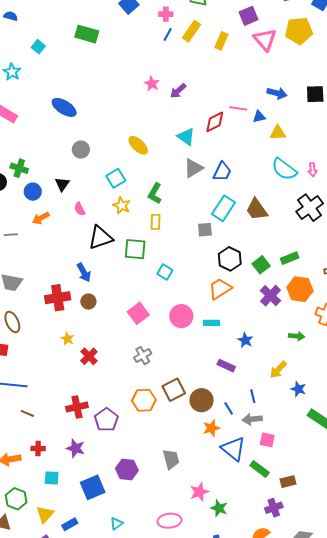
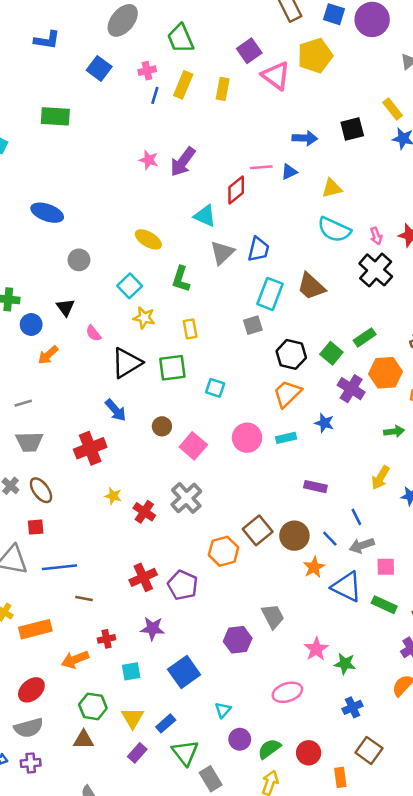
purple arrow: (178, 91) -> (183, 162), size x1.4
yellow triangle: (278, 133) -> (332, 188), moved
pink arrow: (313, 170) -> (376, 236), moved
green L-shape: (155, 194) -> (181, 279), moved
gray line: (11, 235) -> (23, 403), moved
brown circle: (88, 302) -> (162, 426), moved
blue star: (245, 340) -> (324, 423), moved
gray cross: (143, 356) -> (186, 498), moved, size x1.4
purple hexagon: (127, 469) -> (238, 640), moved

